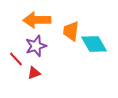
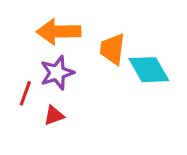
red line: (16, 59) -> (25, 93), turned 63

